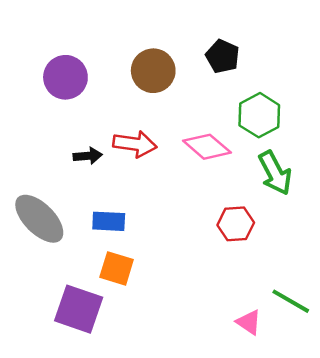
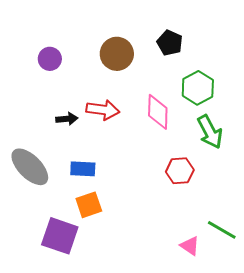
purple circle: (65, 77) -> (50, 59), size x0.7
pink diamond: (207, 147) -> (158, 112), turned 51
orange square: (117, 268) -> (89, 205), turned -36

